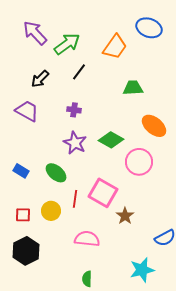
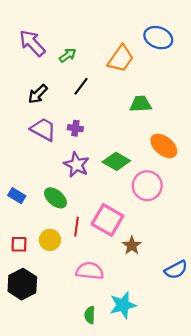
green arrow: (67, 44) -> (68, 55), size x0.6
purple trapezoid: (27, 111) -> (43, 129), moved
cyan star: (142, 270) -> (123, 305), moved

